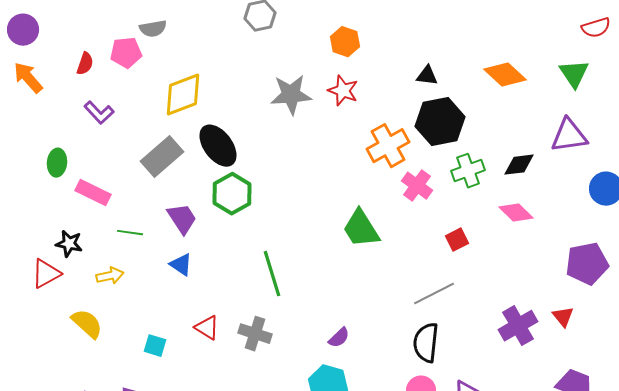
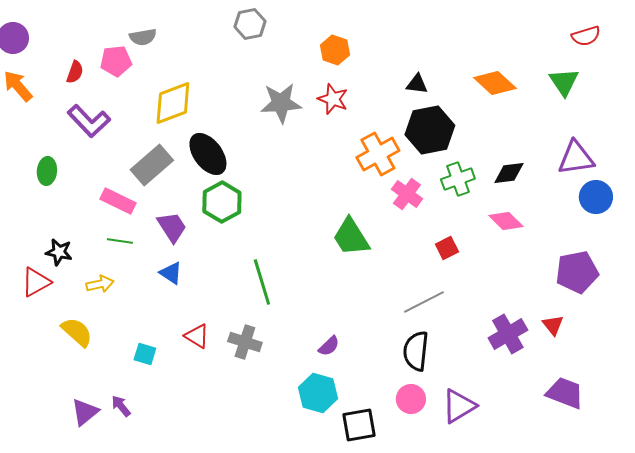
purple L-shape: (99, 113) -> (89, 121), size x1.4
purple triangle: (569, 136) -> (576, 158), moved
pink rectangle: (93, 193) -> (118, 201), moved

